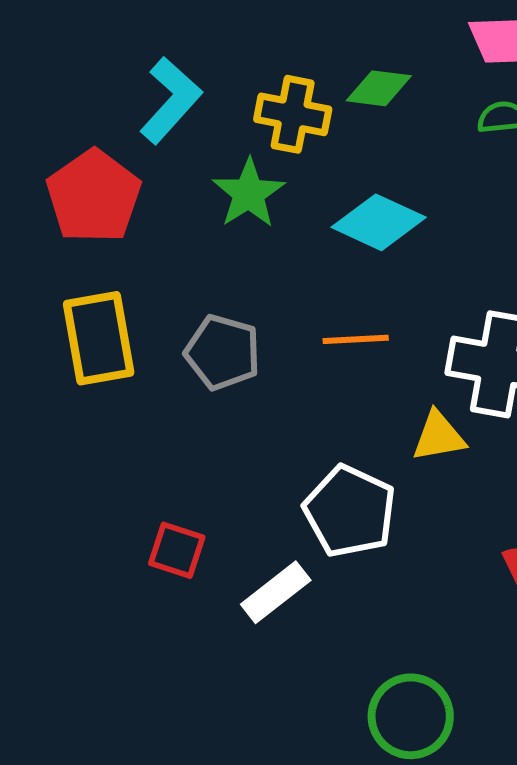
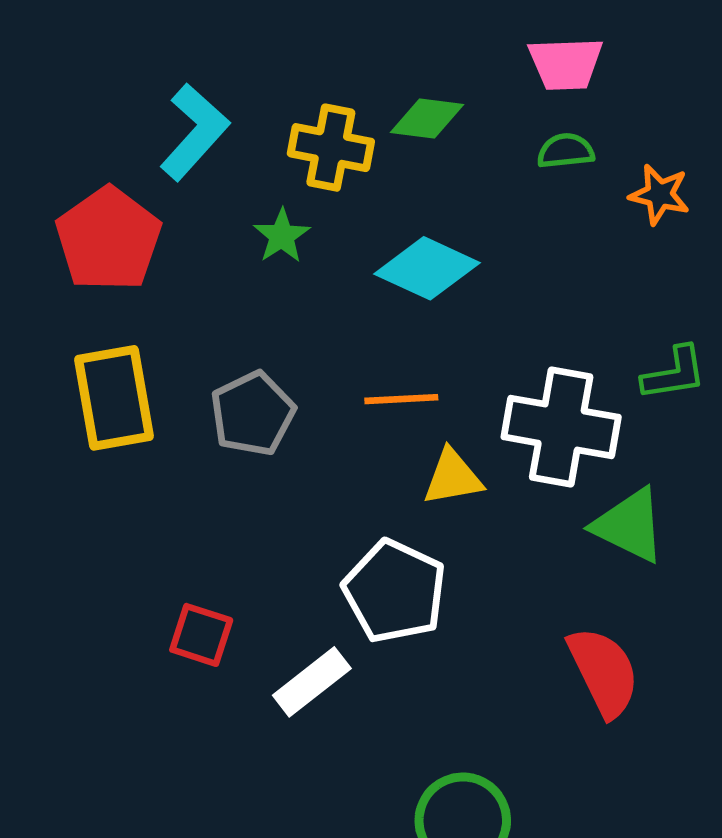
green star: (249, 193) -> (282, 236), size x0.7
gray pentagon: (223, 352) -> (253, 414), turned 30
yellow triangle: (439, 436) -> (453, 477), moved

